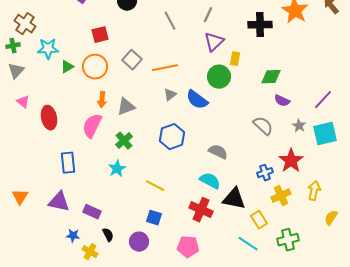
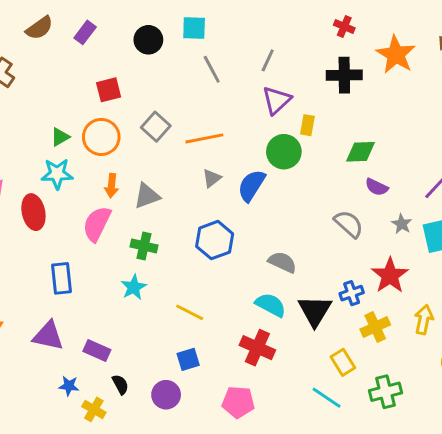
cyan star: (48, 49) -> (57, 174), moved
blue semicircle: (197, 100) -> (251, 186), turned 85
green cross: (124, 141) -> (144, 246), turned -36
black triangle: (234, 199) -> (315, 311), moved, turned 50
blue square: (154, 218) -> (188, 359), turned -35

